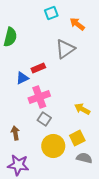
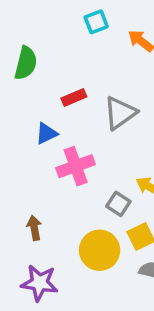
gray triangle: (65, 49) -> (120, 113), moved
red rectangle: (38, 68) -> (74, 97), moved
gray square: (44, 119) -> (118, 204), moved

